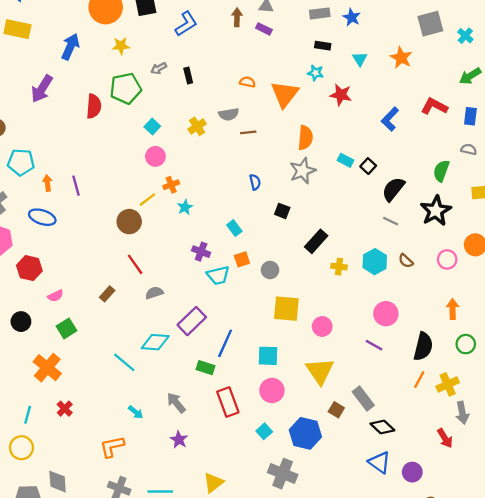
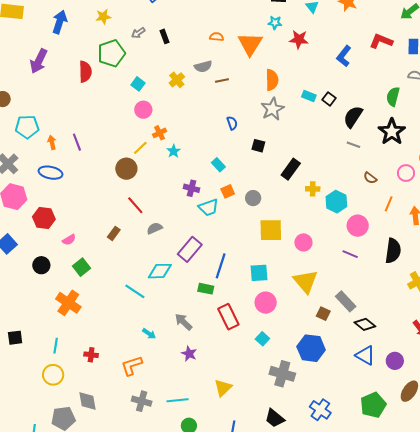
cyan hexagon: (375, 262) -> (336, 202), moved
orange line: (419, 380) -> (389, 204), moved
red cross: (65, 409) -> (91, 355), moved, turned -32
blue hexagon: (305, 433) -> (311, 348), moved

